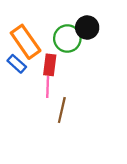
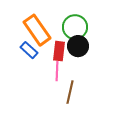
black circle: (87, 27) -> (78, 46), moved

